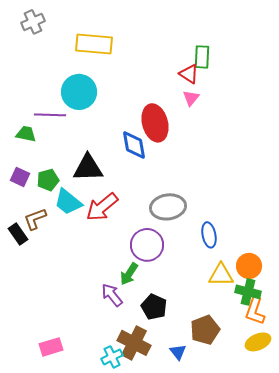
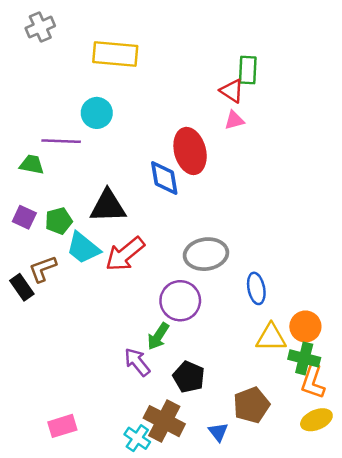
cyan circle: (79, 92) -> (97, 113), size x0.7
pink triangle: (191, 98) -> (234, 120), turned 36
cyan cross: (112, 357) -> (137, 438), turned -30

